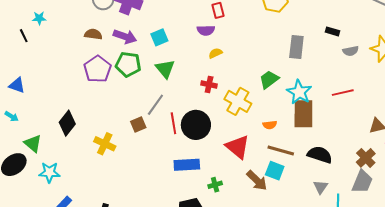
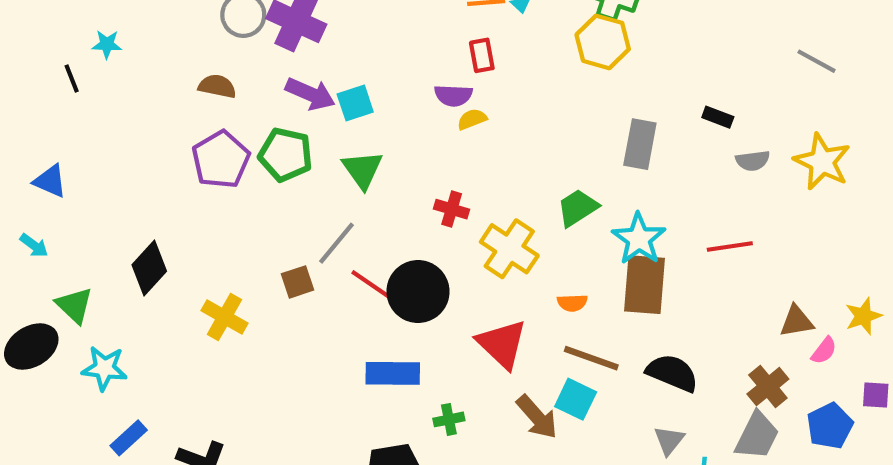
purple arrow: (125, 37) -> (310, 94), moved
yellow semicircle: (215, 53) -> (472, 119), moved
red line: (173, 123) -> (371, 285), turned -50

